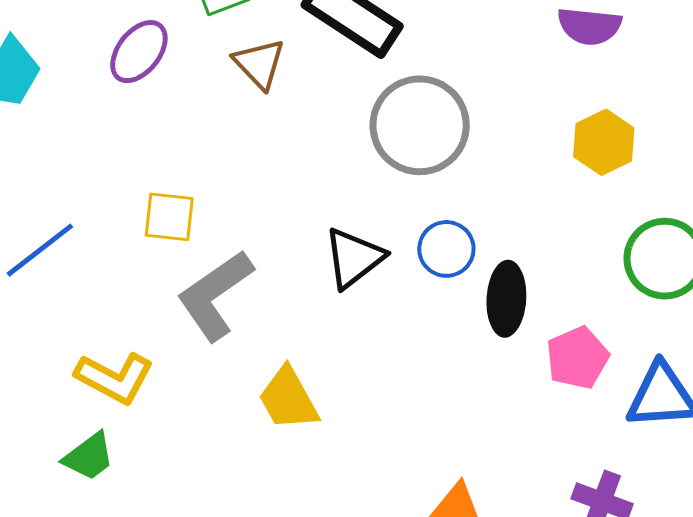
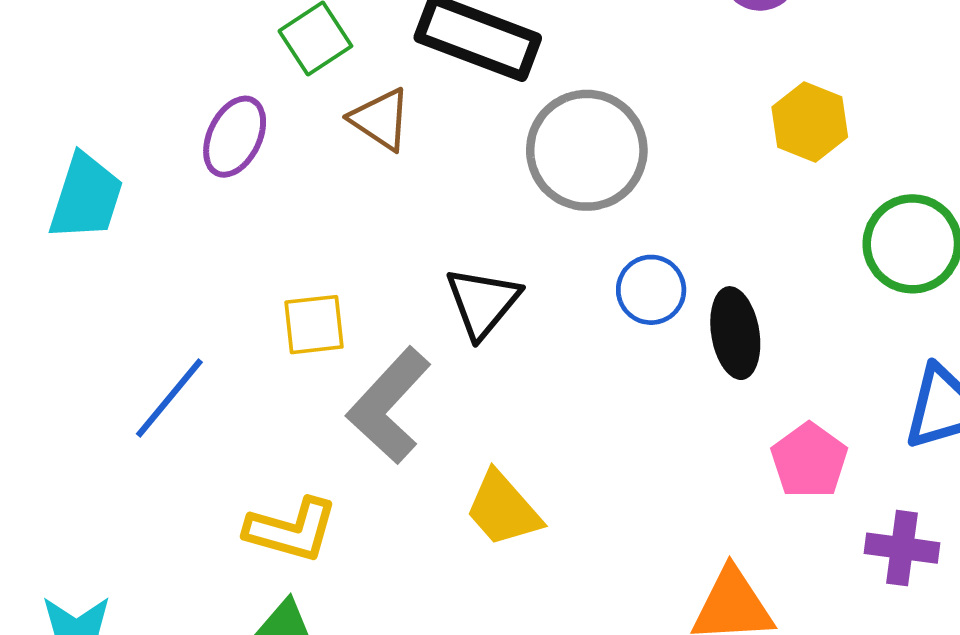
black triangle: (354, 258) -> (483, 302), moved
pink pentagon: (577, 358) -> (809, 461), moved

